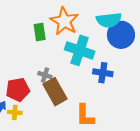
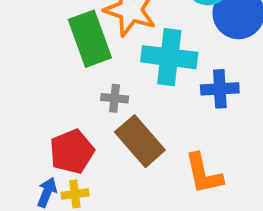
green rectangle: (40, 32) -> (90, 39), size x1.6
gray cross: (45, 75) -> (115, 98), moved

